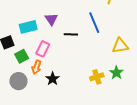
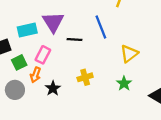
purple triangle: (51, 19) -> (53, 22), size x1.5
yellow triangle: (120, 46) -> (129, 54), turned -30
yellow cross: (97, 77) -> (85, 77), moved

